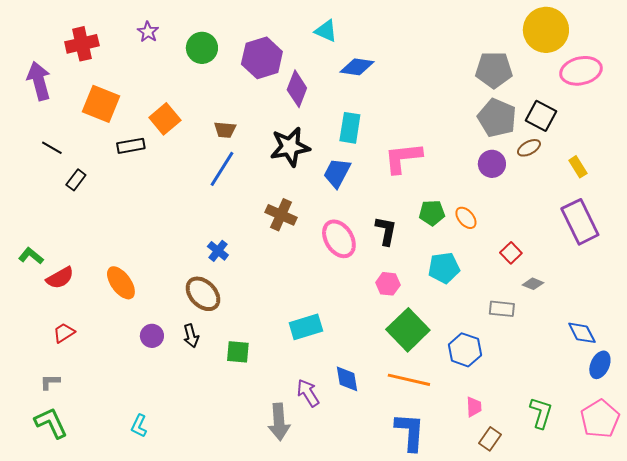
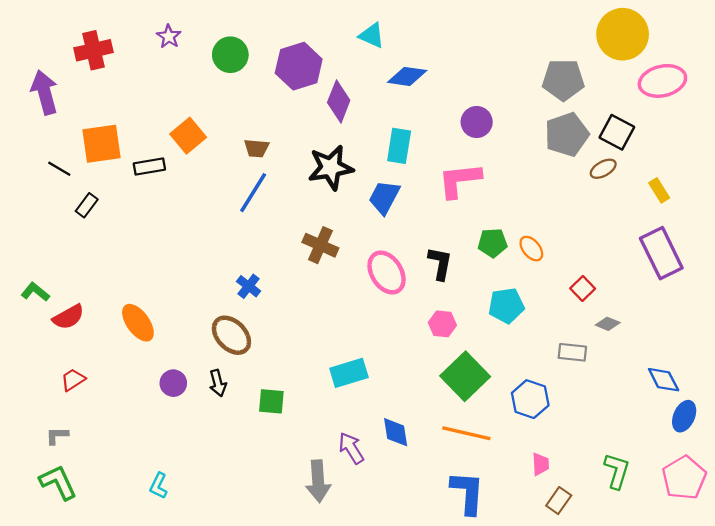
orange square: (101, 104) -> (101, 144), moved, turned -30
gray pentagon: (497, 118) -> (567, 135), turned 30
purple circle: (492, 164) -> (477, 122), moved

